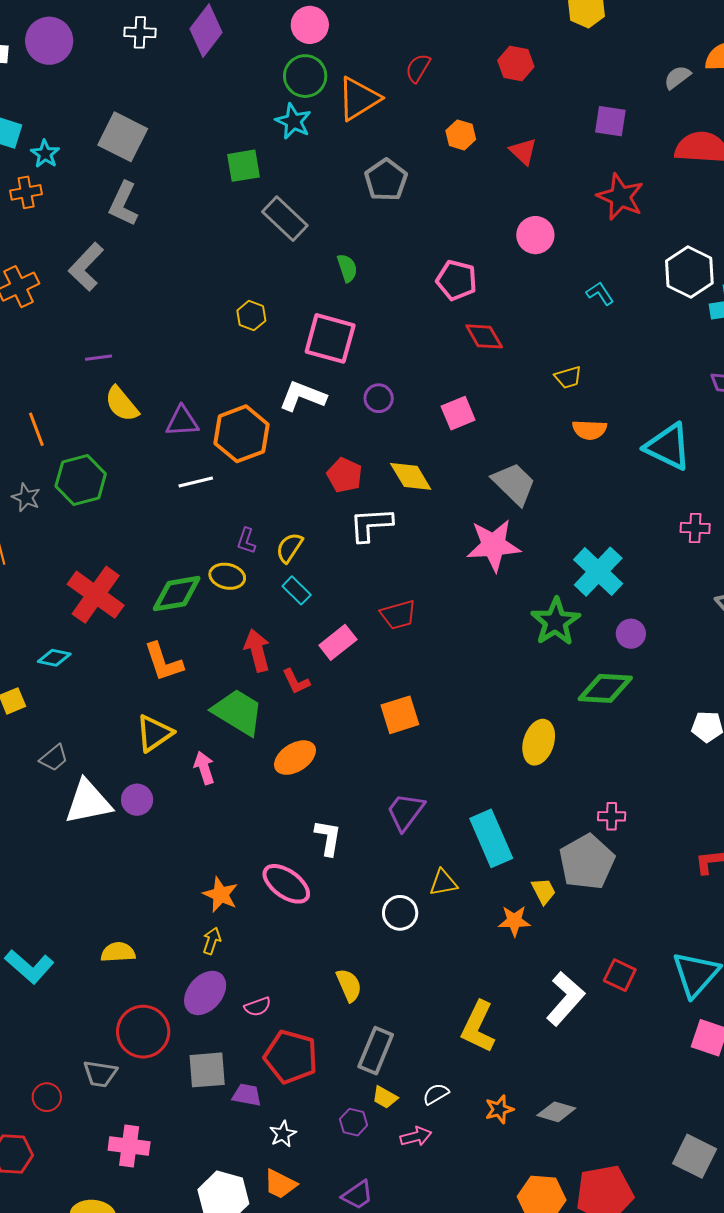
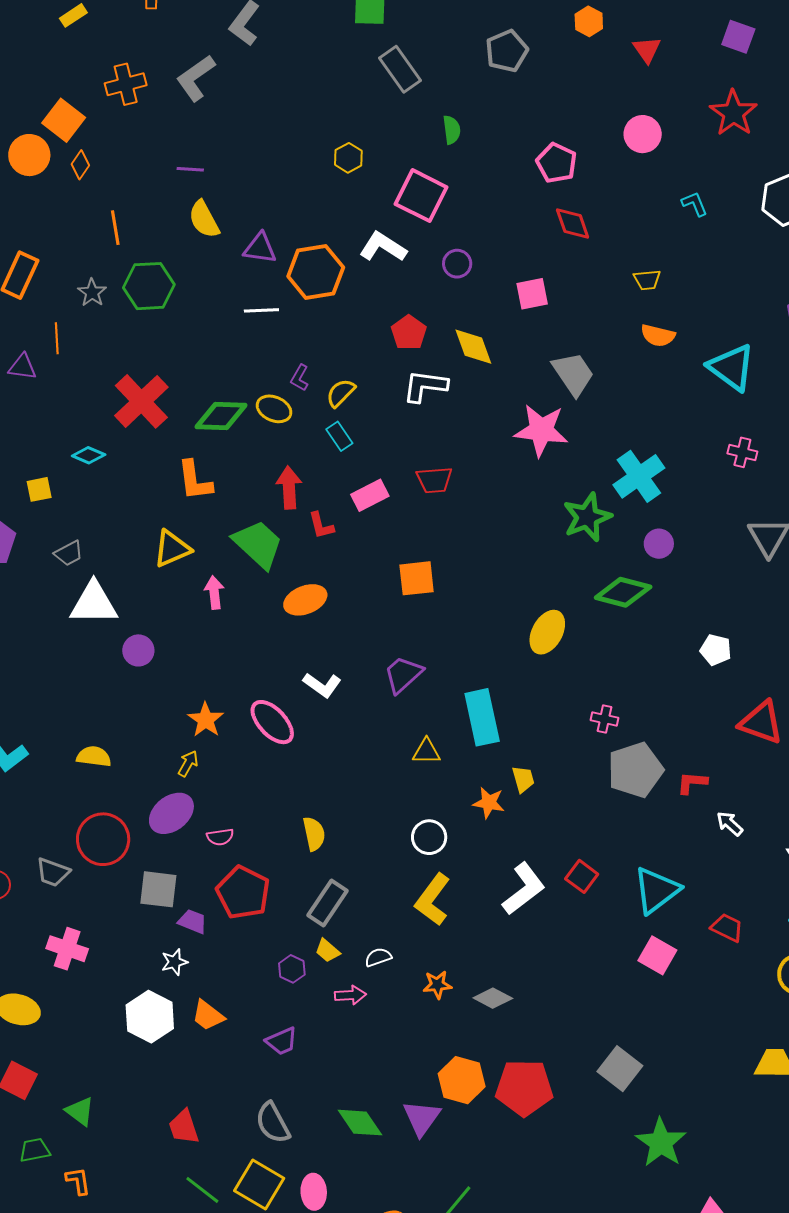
purple circle: (137, 800) -> (138, 650), moved
white L-shape: (328, 838) -> (322, 685), turned 105
gray pentagon: (587, 862) -> (635, 770), moved
white circle: (400, 913) -> (429, 837), moved
white star: (283, 1134) -> (174, 962), moved

